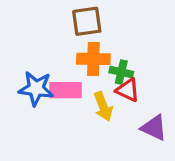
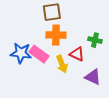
green cross: (121, 72) -> (95, 40), moved
pink rectangle: (66, 90) -> (39, 54), turned 36

